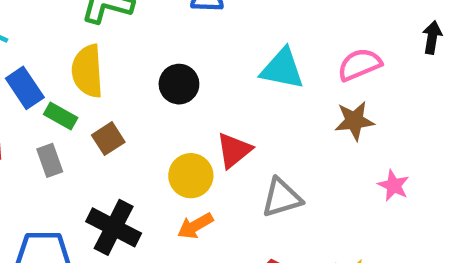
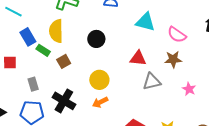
pink semicircle: (360, 65) -> (177, 35), turned -126
cyan triangle: (282, 69) -> (145, 22), moved
red triangle: (234, 150) -> (138, 58), moved, turned 42
gray rectangle: (50, 160) -> (33, 84), moved
gray triangle: (282, 198) -> (152, 82), moved

